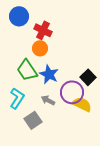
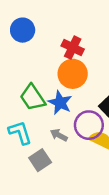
red cross: (43, 30) -> (73, 48), moved
orange circle: (40, 48) -> (73, 74), moved, size x1.5
cyan L-shape: (17, 98) -> (20, 133), turned -50

